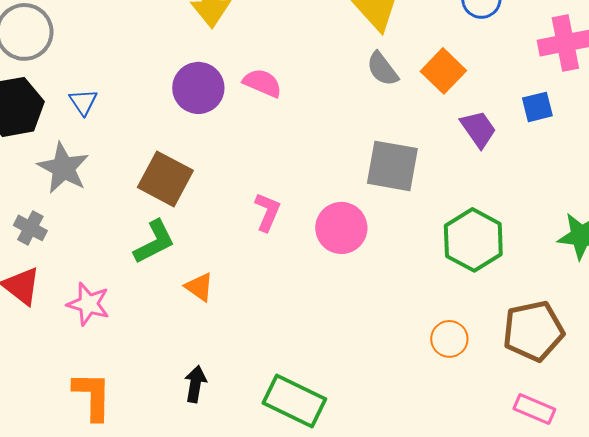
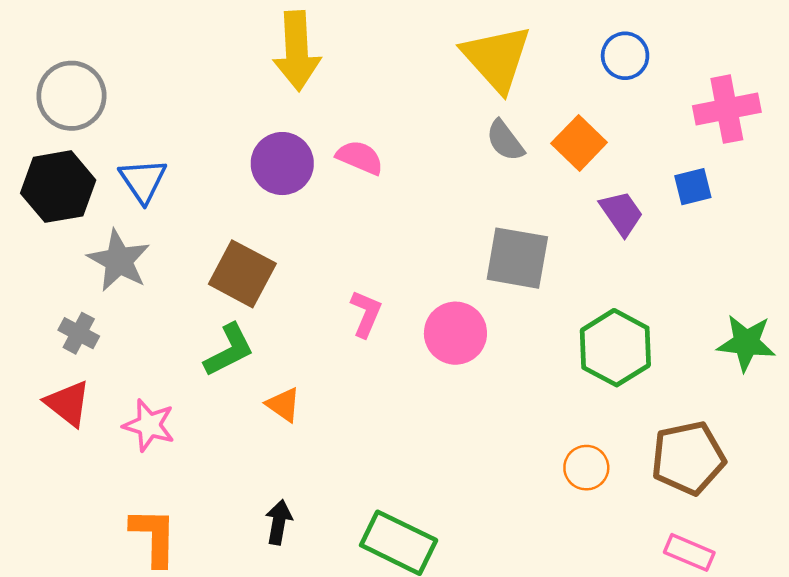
blue triangle: (83, 102) -> (143, 181), size x1.4

